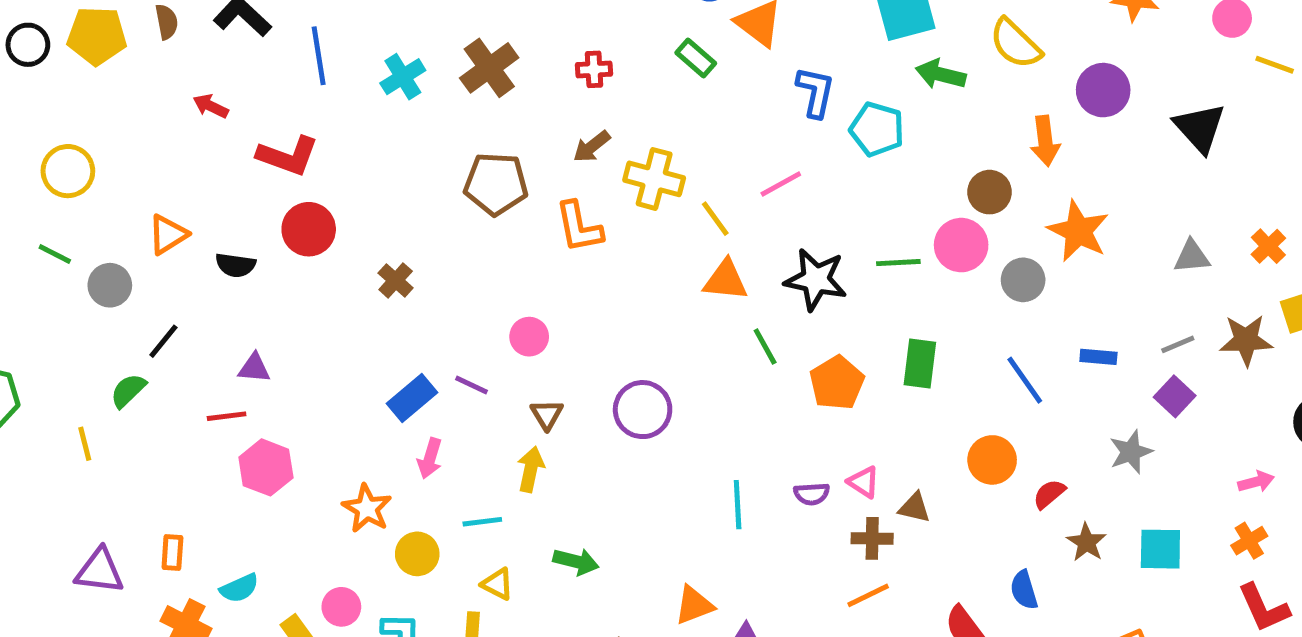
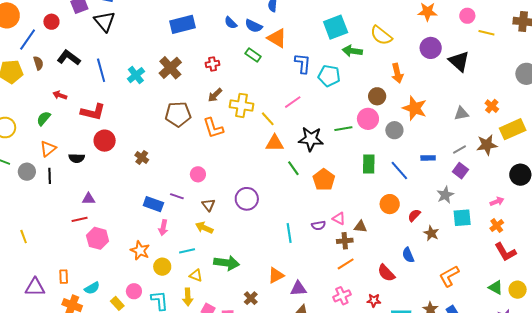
purple circle: (1103, 90) -> (431, 48), moved
black line: (163, 341) -> (50, 176), moved, turned -35
green rectangle: (920, 364) -> (369, 164), moved
green semicircle: (128, 391) -> (44, 118), moved
blue rectangle: (412, 398) -> (153, 204), turned 66
yellow arrow: (531, 469) -> (204, 228), turned -72
cyan square: (1160, 549) -> (462, 218), moved
green arrow: (576, 562) -> (227, 263), size x1.4

